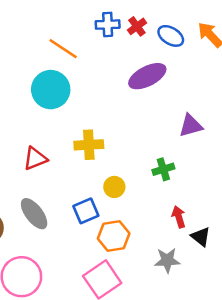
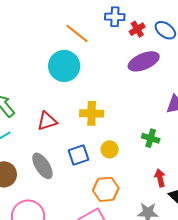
red cross: (137, 26) -> (137, 29), moved
green cross: (163, 169) -> (151, 138), turned 30
blue square: (86, 211) -> (78, 155), moved

